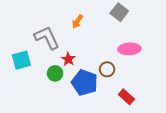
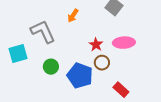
red star: (68, 59) -> (96, 45), moved

